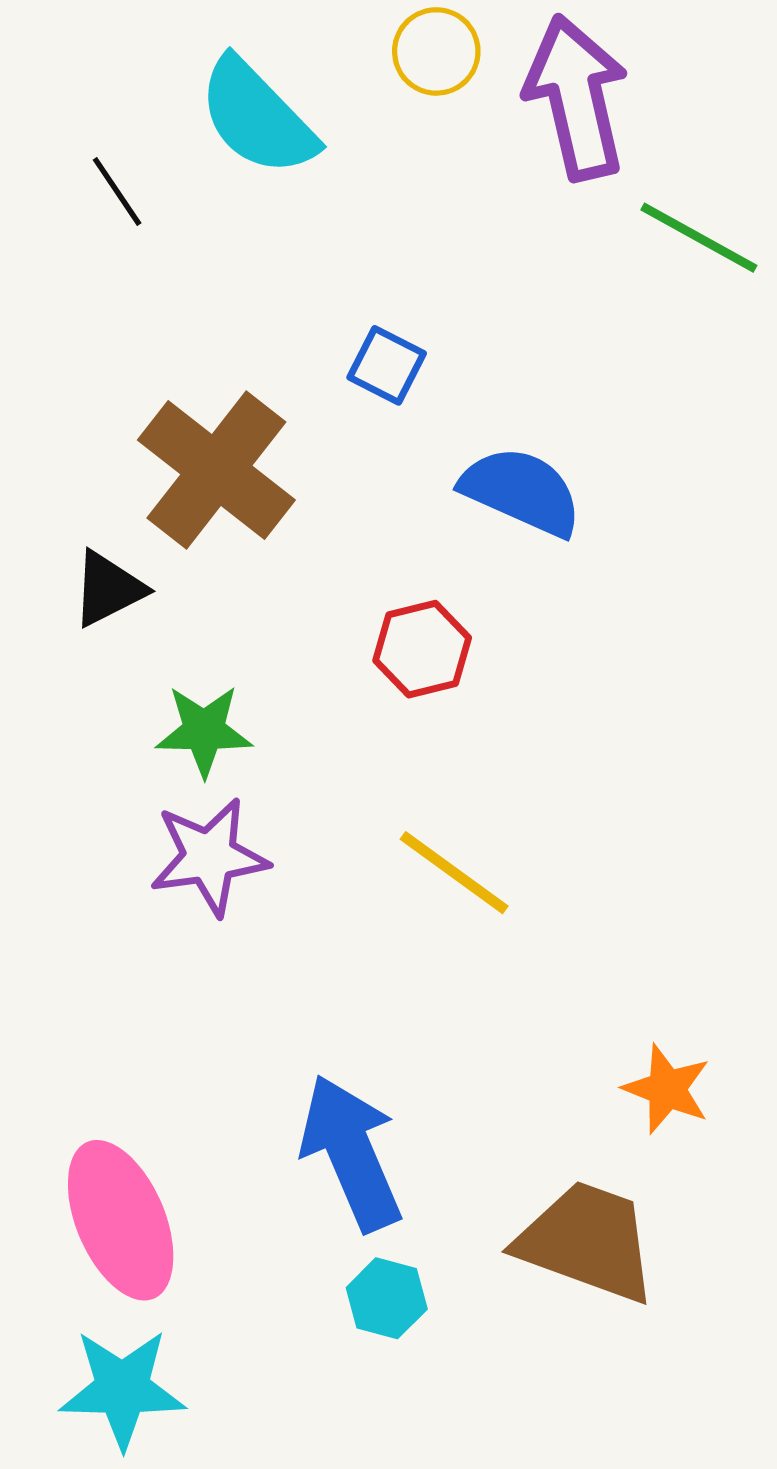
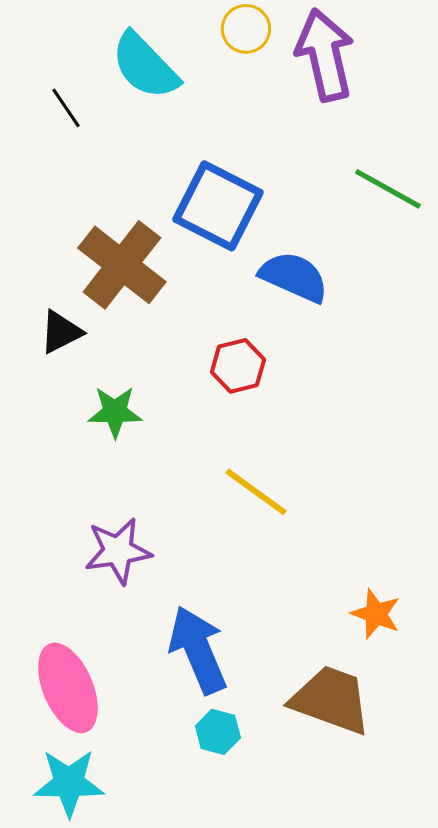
green line: (699, 238) -> (388, 189), moved
blue square: (387, 365) -> (218, 206), size x2.0
purple star: (209, 857) -> (118, 551), moved

